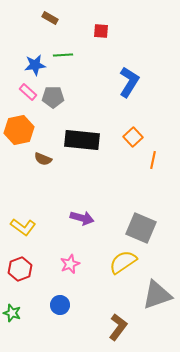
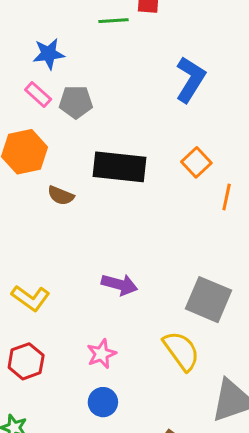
green line: (63, 55) -> (113, 21), moved
yellow semicircle: (123, 262) -> (181, 351), turned 88
blue circle: (60, 305) -> (103, 402), moved

